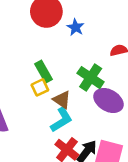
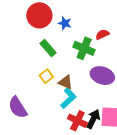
green rectangle: (44, 72) -> (48, 48), moved
green cross: (91, 78) -> (84, 48), moved

